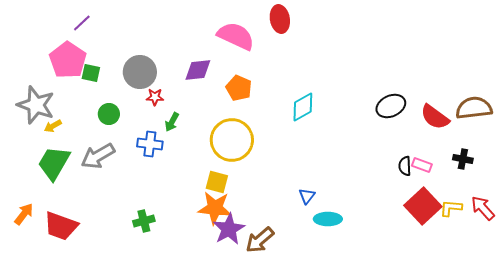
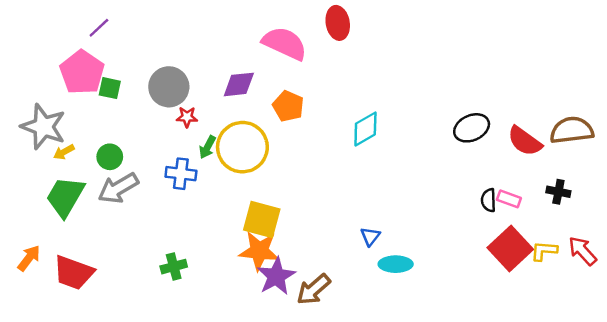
green circle: (109, 114) -> (110, 157), moved
yellow circle: (232, 140) -> (242, 147), moved
yellow square: (217, 182) -> (262, 219), size x1.4

